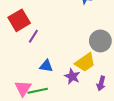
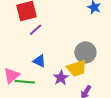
gray circle: (100, 41) -> (85, 52), moved

